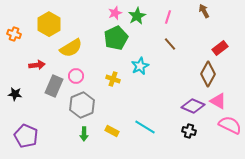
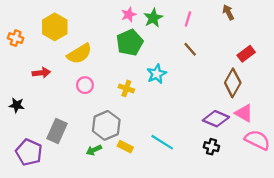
gray rectangle: (54, 86) -> (57, 131), moved
gray hexagon: (82, 105) -> (106, 125), moved
green arrow: (84, 134) -> (94, 150), turned 64

